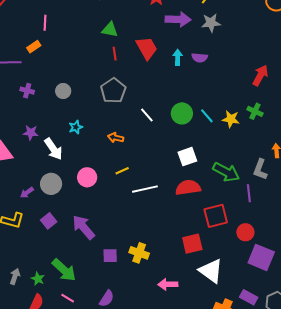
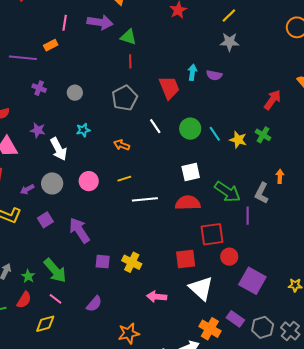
purple arrow: (178, 19) -> (100, 22), moved
red trapezoid: (147, 48) -> (169, 88), moved
red circle: (245, 232) -> (229, 257), moved

